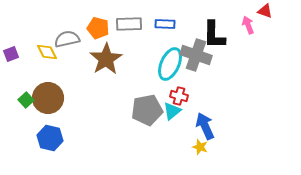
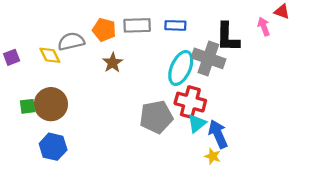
brown star: (106, 59) -> (113, 63), size x0.6
red cross: (179, 96) -> (190, 102), size x1.6
green square: (26, 100) -> (27, 106), turned 35
cyan triangle: (172, 111) -> (197, 123), moved

